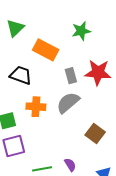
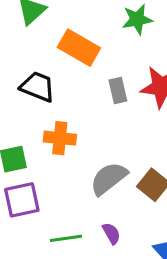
gray semicircle: (68, 103) -> (109, 178), moved

